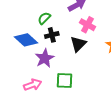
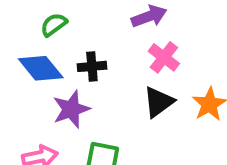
green semicircle: (44, 18) -> (54, 25), moved
black triangle: (78, 44) -> (159, 102), moved

